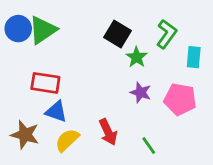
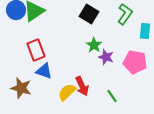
green star: (137, 57) -> (94, 45), moved
red rectangle: (45, 83) -> (36, 50), turned 60
yellow semicircle: (67, 140) -> (67, 92), moved

